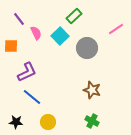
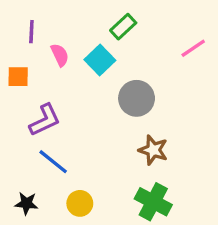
purple line: (19, 19) -> (31, 32), turned 40
gray circle: (87, 48) -> (137, 98), moved
green cross: (92, 121) -> (153, 202), size x1.5

